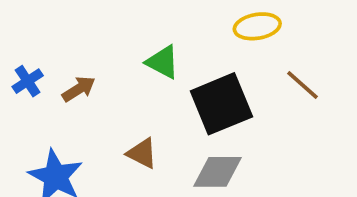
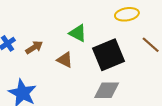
brown triangle: (142, 153) -> (65, 60), moved

